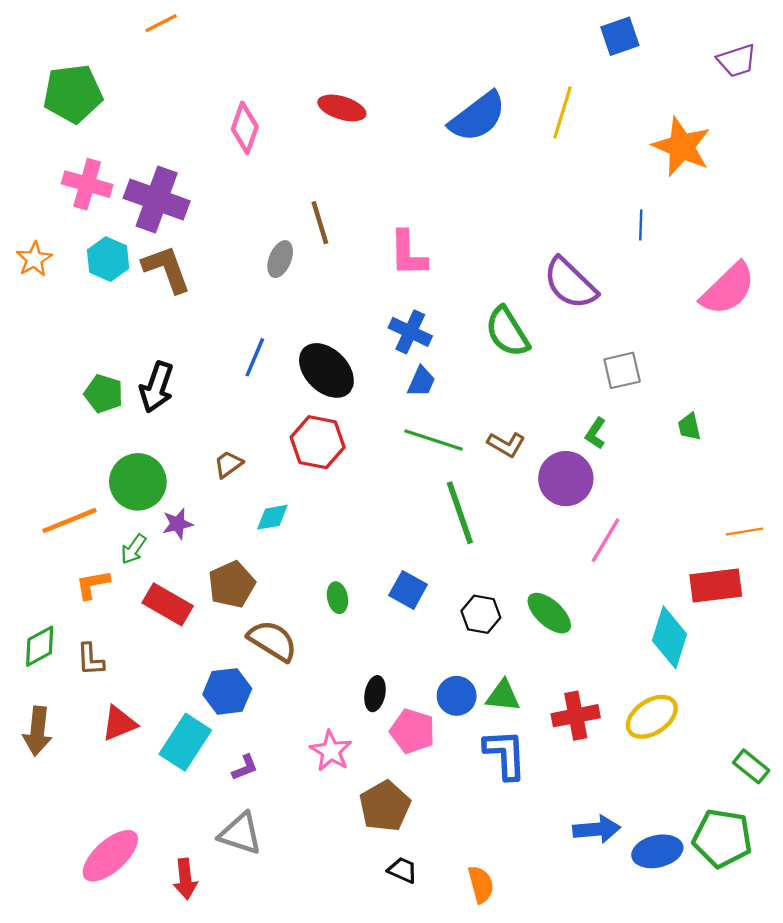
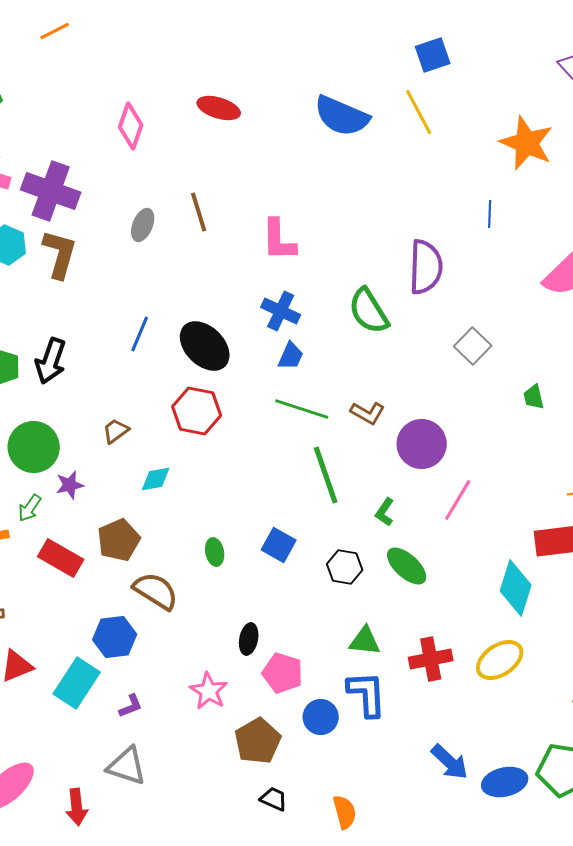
blue square: (620, 36) -> (433, 55), moved
yellow line: (562, 112) -> (419, 112), turned -45
blue semicircle: (478, 117) -> (342, 116), turned 60
gray ellipse: (280, 259) -> (143, 225), moved
brown L-shape: (167, 269) -> (60, 254), turned 36
purple semicircle: (570, 283) -> (426, 267), turned -132
gray square: (622, 370) -> (473, 346), turned -33
green L-shape: (596, 433) -> (385, 512), moved
blue circle: (457, 696) -> (321, 717), moved
blue arrow: (597, 829) -> (450, 762), turned 48

